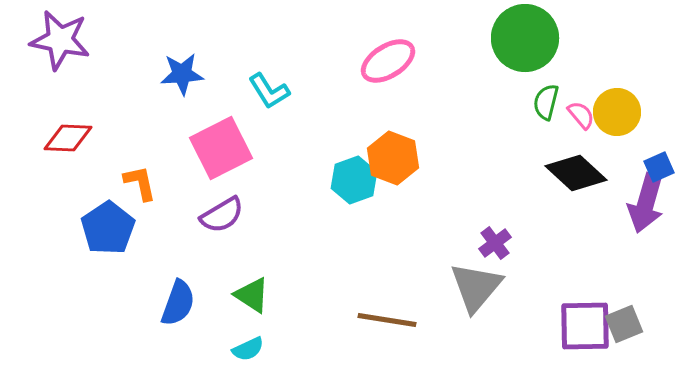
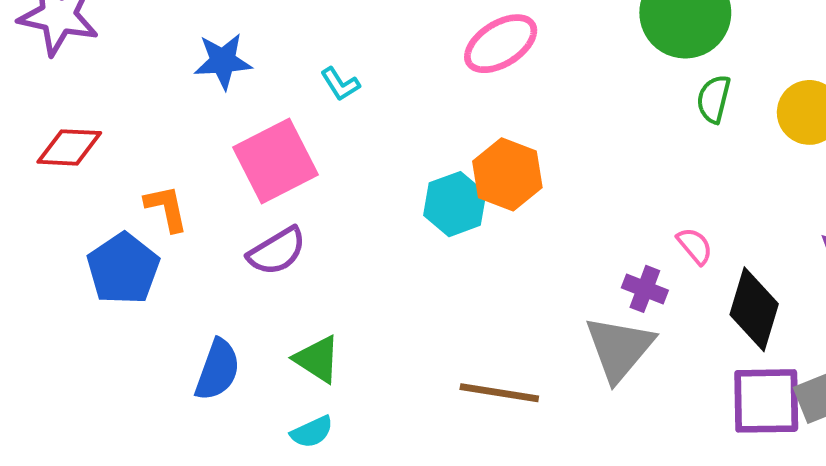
cyan L-shape: (269, 91) -> (340, 84), size x0.7
pink semicircle: (581, 115) -> (695, 246), moved
black diamond: (576, 173) -> (754, 309), moved, turned 64
purple cross: (495, 243) -> (645, 289), turned -32

